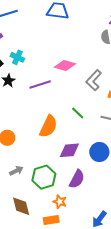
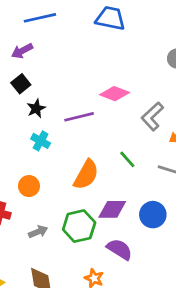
cyan cross: (17, 57) -> (41, 141), moved
green hexagon: (44, 177) -> (79, 226), moved
purple semicircle: (77, 179) -> (120, 249), turned -90

